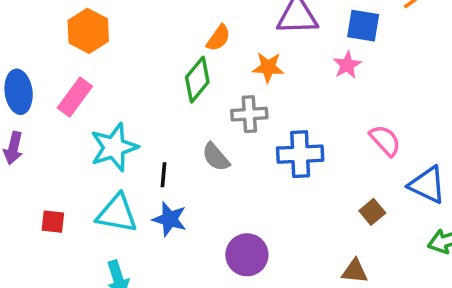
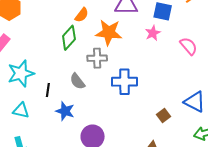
orange star: (268, 67) -> (109, 32), size x1.5
pink semicircle: (385, 140) -> (189, 46), moved
cyan triangle: (117, 214) -> (21, 111), size x0.7
blue star: (170, 219) -> (65, 111), moved

